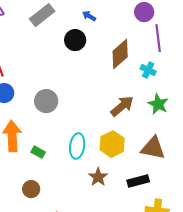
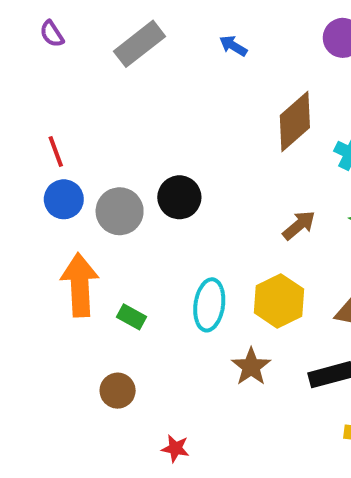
black circle: (75, 40) -> (179, 197), moved
gray circle: (46, 101) -> (120, 211), moved
brown arrow: (122, 106) -> (299, 225), size x0.7

